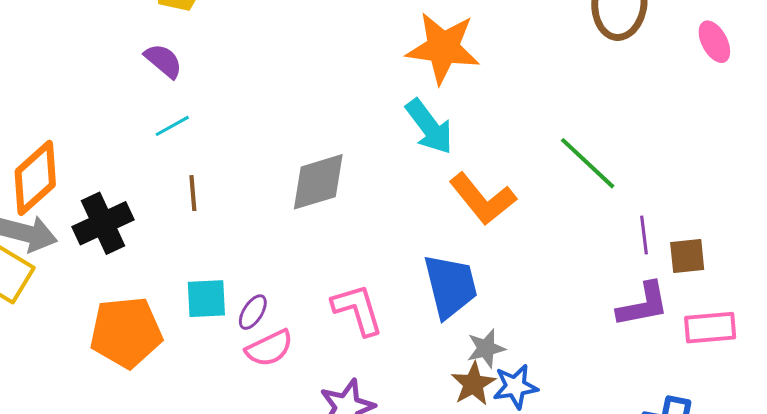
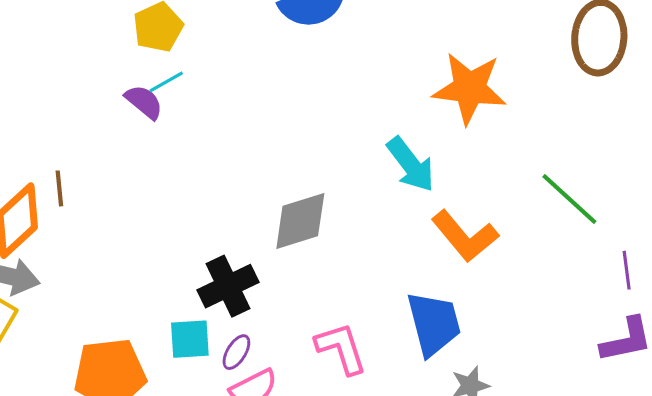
orange star: (443, 48) -> (469, 88), moved
cyan line: (172, 126) -> (166, 82), moved
brown line: (193, 193) -> (59, 188), moved
black cross: (103, 223) -> (228, 286), moved

